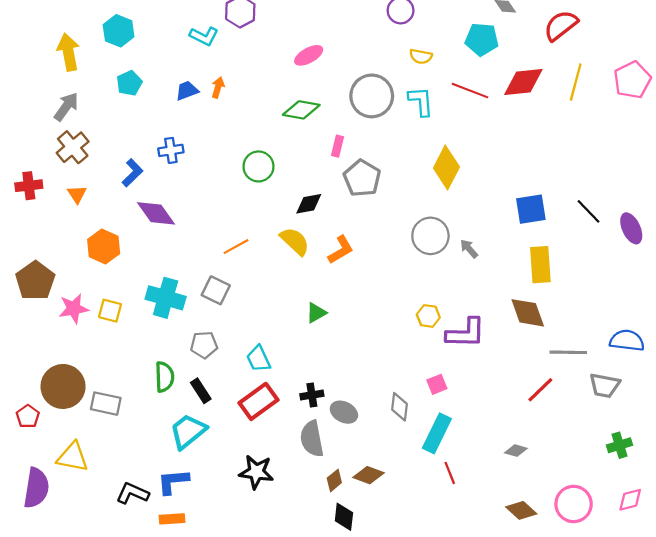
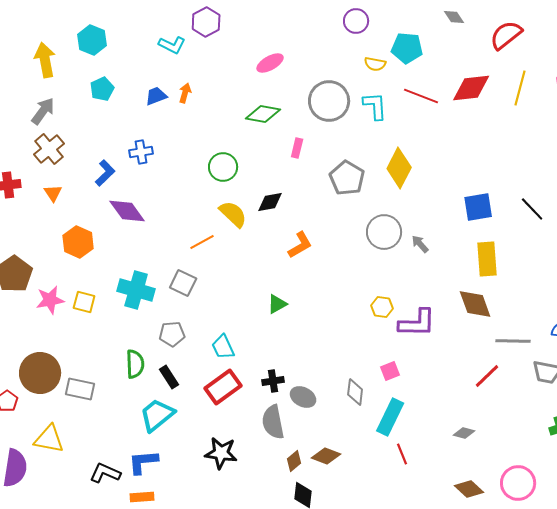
cyan pentagon: (482, 39) -> (407, 48), moved
gray pentagon: (362, 178) -> (347, 178), moved
yellow semicircle: (295, 241) -> (233, 214), moved

